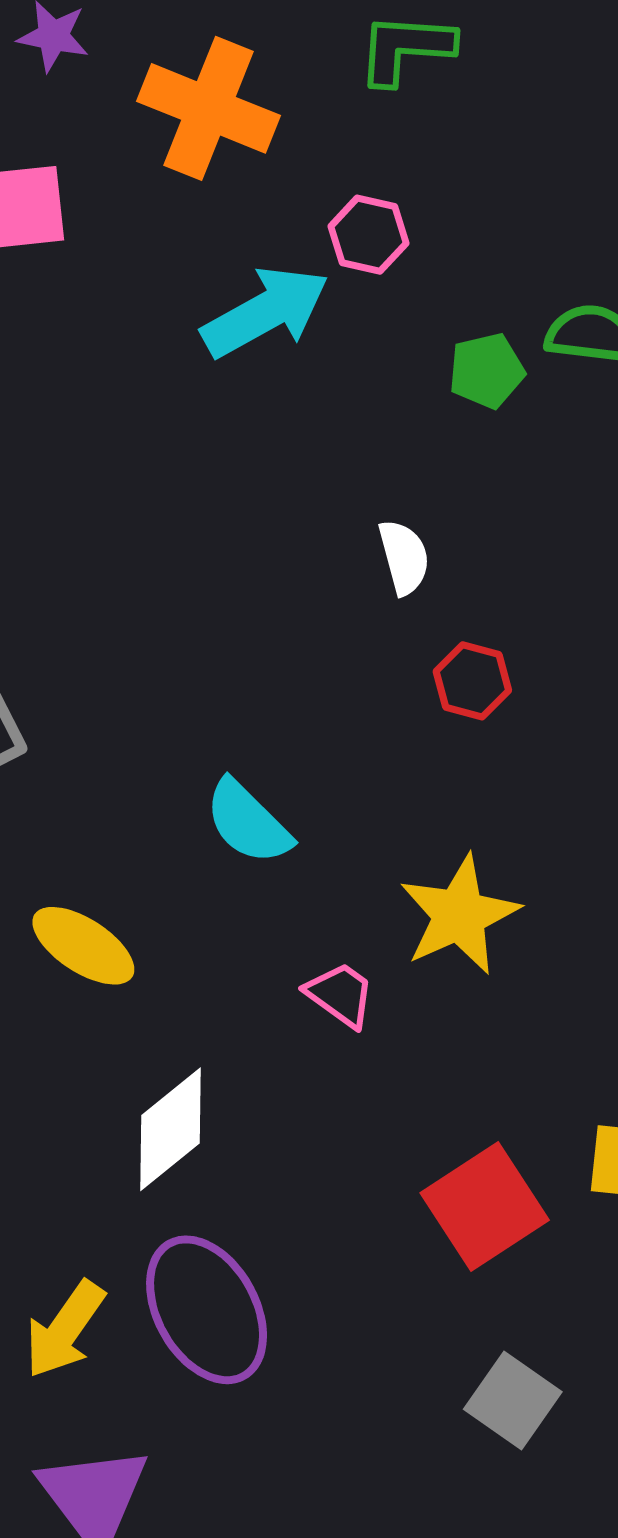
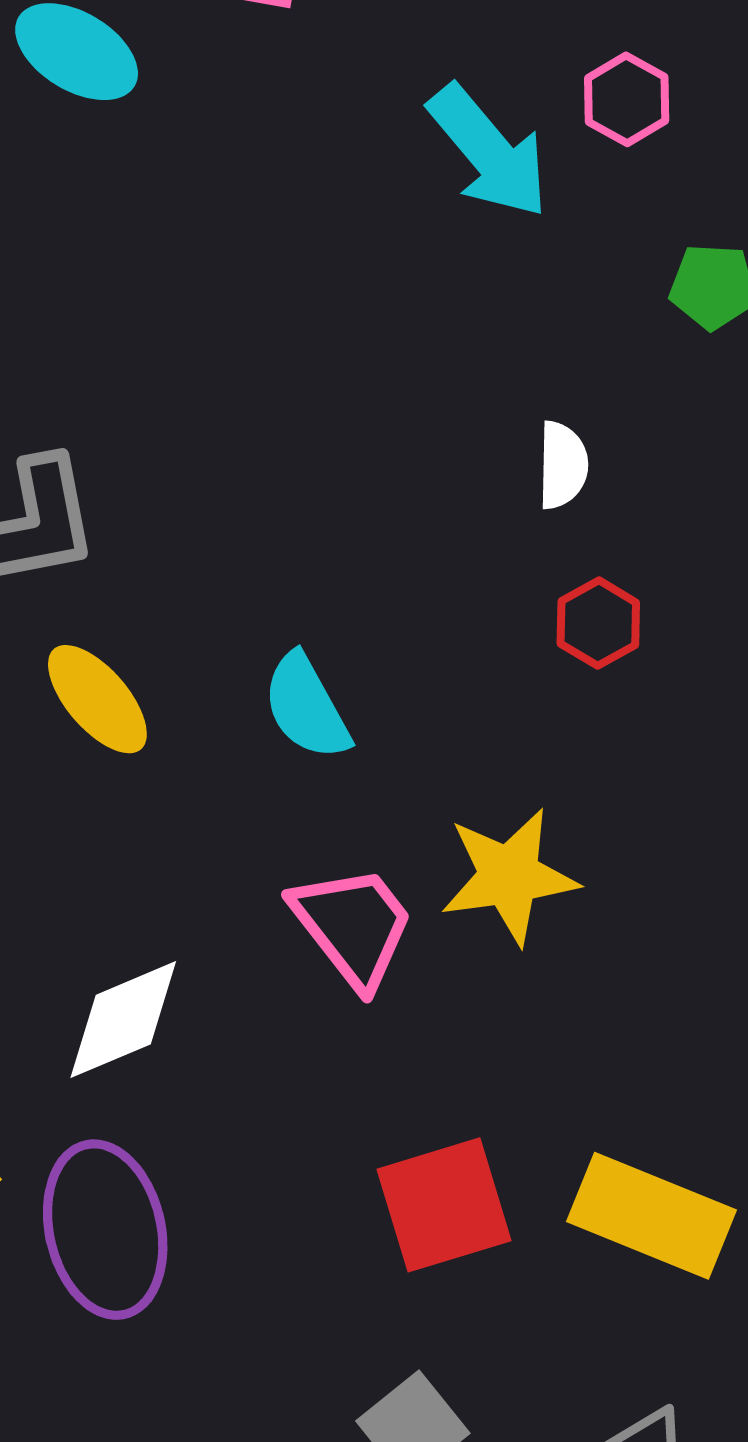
cyan arrow: (265, 312) -> (489, 151), turned 63
yellow ellipse: (83, 946) -> (97, 699), moved
pink trapezoid: (340, 995) -> (353, 926), size x1.6

